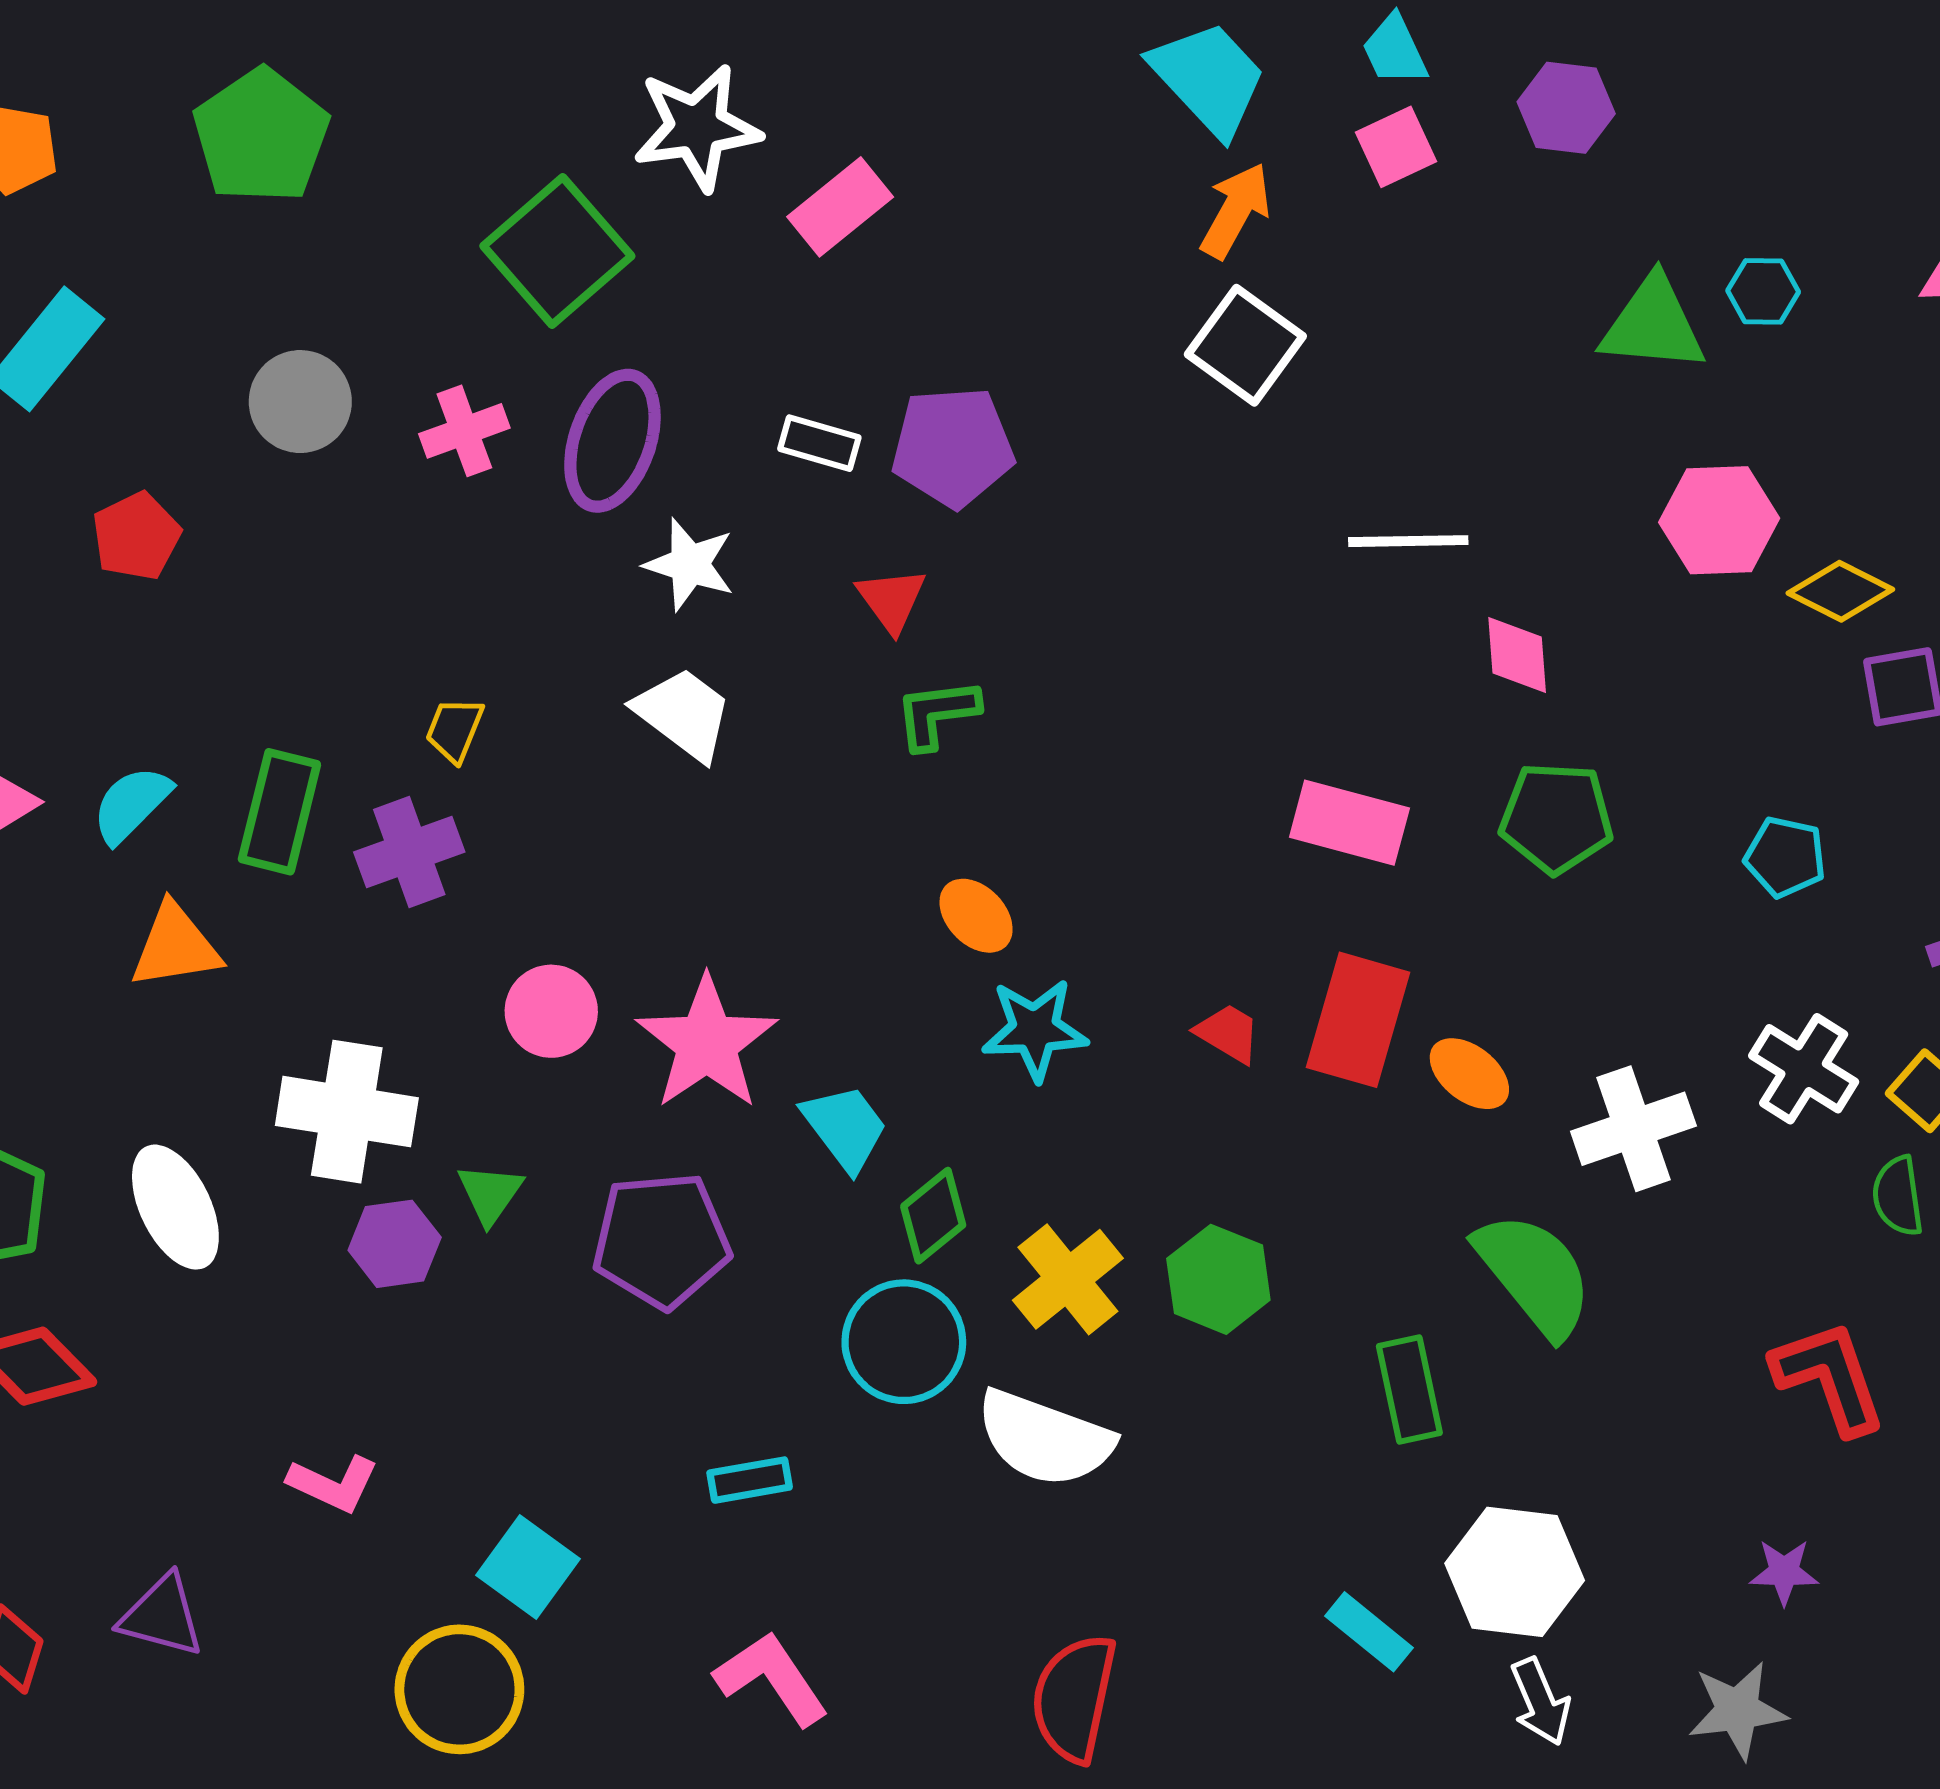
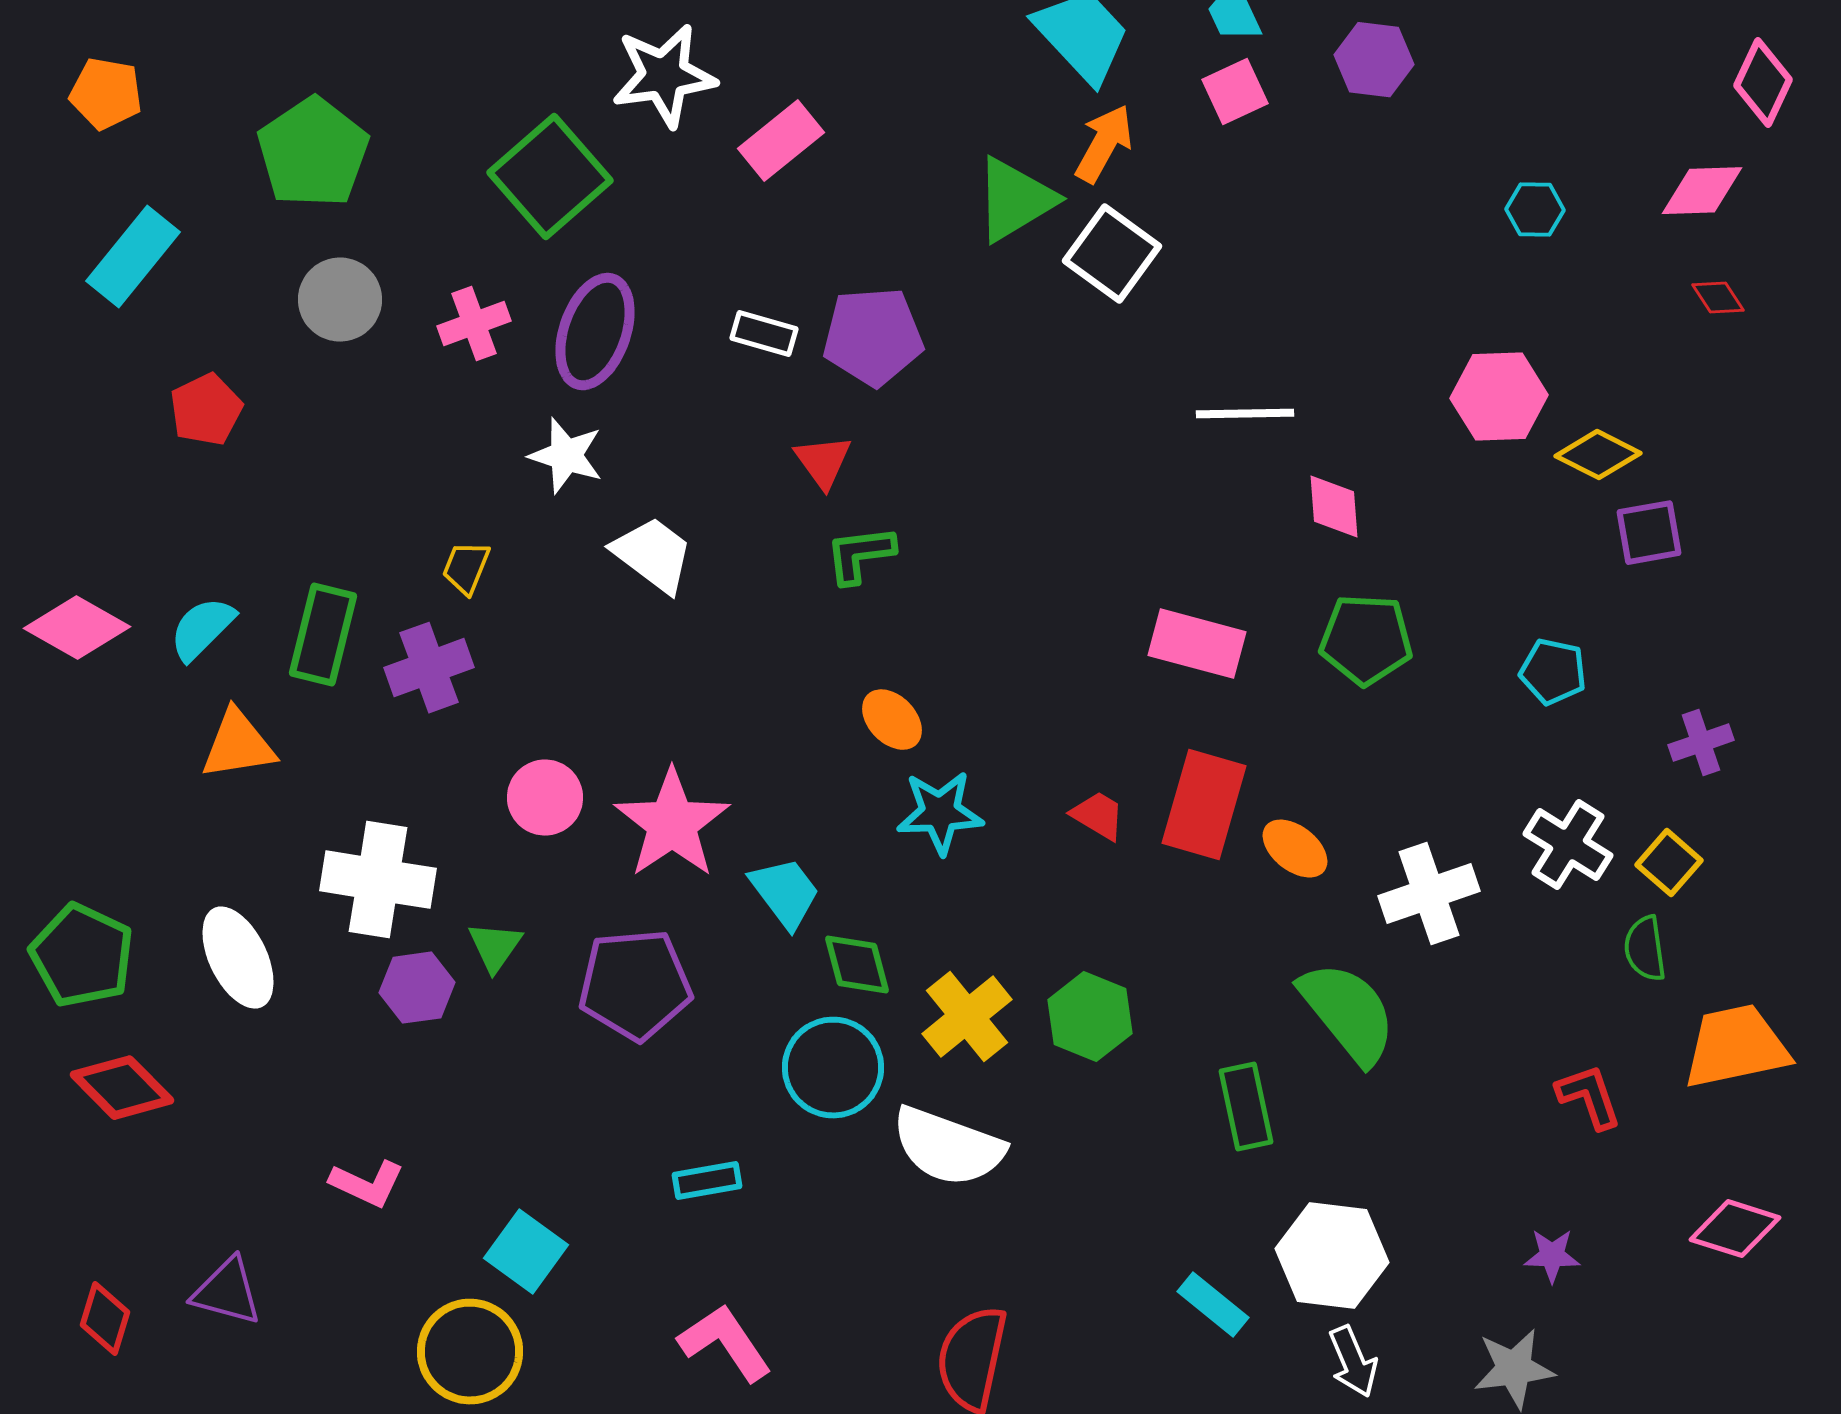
green pentagon: (261, 136) -> (313, 153), moved
green triangle: (1653, 324) -> (1015, 200), moved, turned -36
white star: (690, 564) -> (566, 456), moved
green diamond: (933, 1216) -> (857, 965), turned -66
red L-shape: (1829, 1377) -> (1589, 1097), size x0.7

